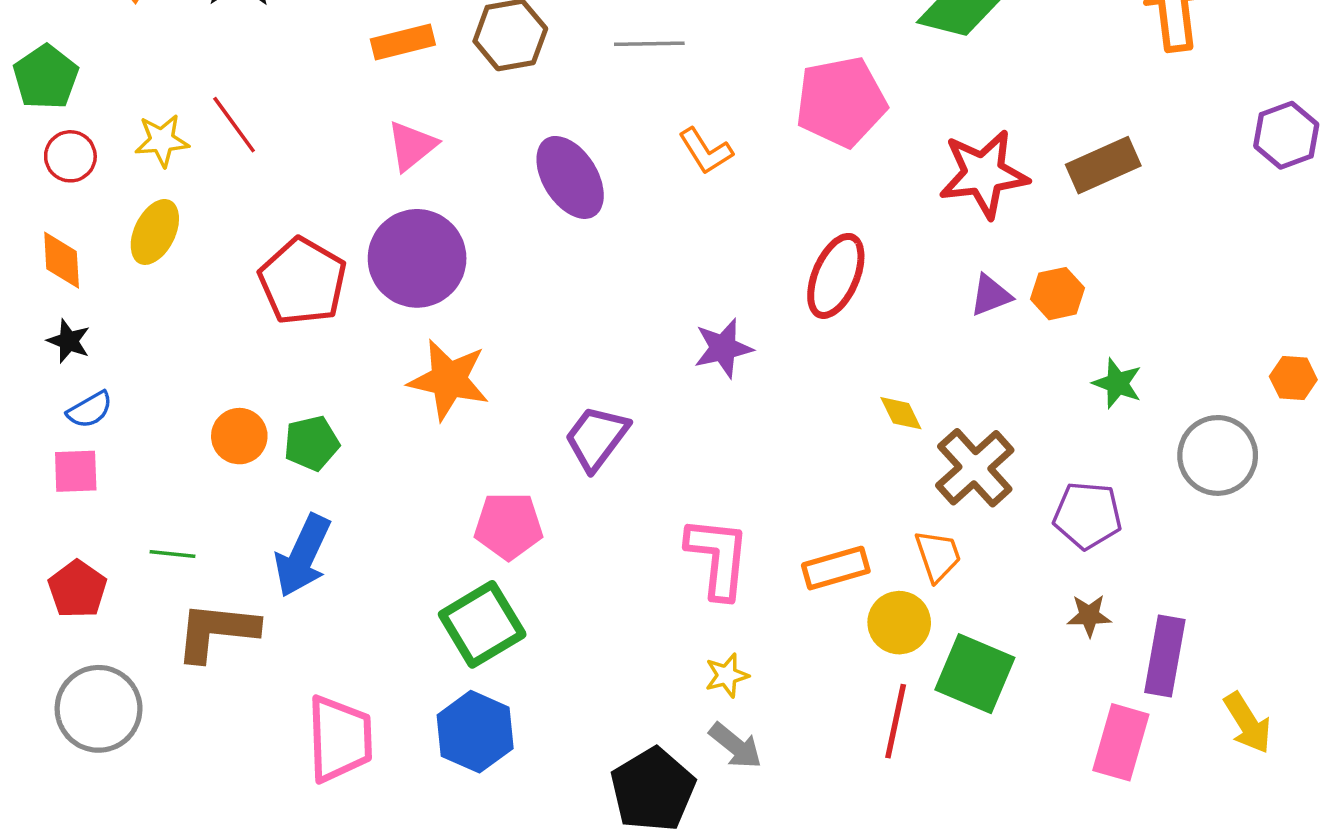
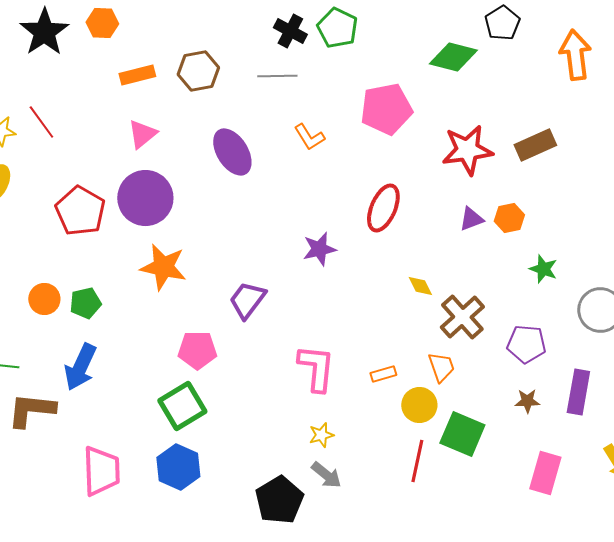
orange rectangle: (836, 568) -> (383, 374), size x0.7
purple rectangle: (1165, 656) -> (578, 392), moved

